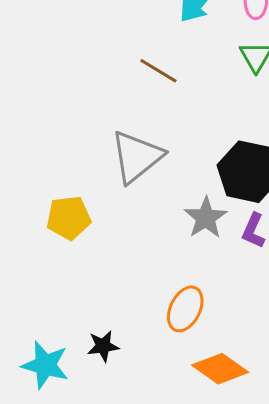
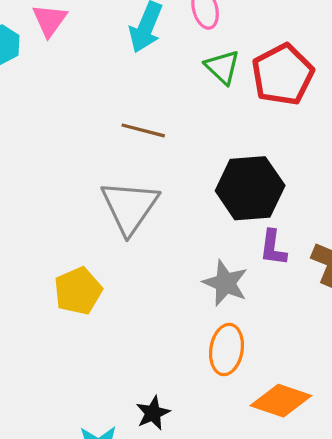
brown line: (158, 71) -> (143, 130), moved
gray star: (206, 218) -> (225, 283), moved

